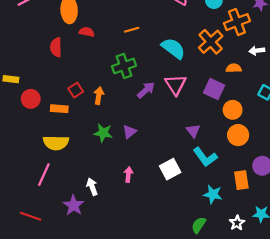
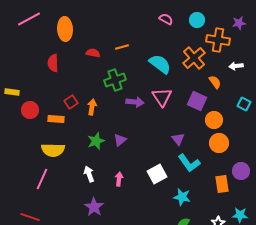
orange cross: (237, 22) -> (218, 40), turned 30
red semicircle: (87, 32) -> (93, 53), moved
orange semicircle: (234, 68) -> (215, 82), turned 56
purple arrow: (146, 90) -> (135, 102), turned 48
green star: (103, 133) -> (96, 141), turned -30
white arrow: (92, 187) -> (89, 174), moved
cyan star: (213, 194) -> (182, 197), moved
purple star: (73, 205) -> (94, 207), moved

